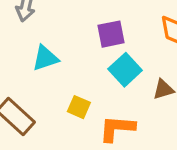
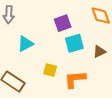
cyan square: (125, 70) -> (74, 43), turned 36

